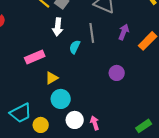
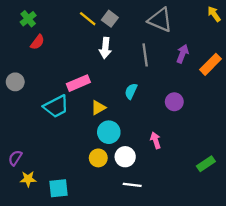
cyan semicircle: (75, 47) -> (131, 91), moved
cyan trapezoid: (21, 113) -> (56, 106), moved
pink arrow: (95, 123) -> (156, 140), moved
yellow circle: (41, 125) -> (98, 158), moved

